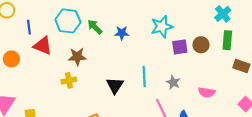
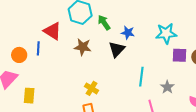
blue line: (29, 27) -> (38, 48), moved
orange circle: (11, 59) -> (19, 55), moved
yellow cross: (69, 80) -> (92, 88), moved, turned 32
black triangle: (115, 85) -> (117, 49), moved

